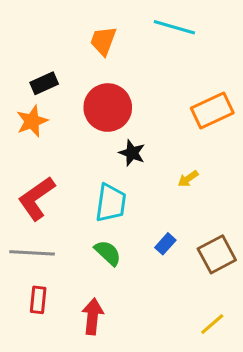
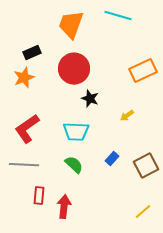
orange trapezoid: (103, 41) -> (71, 25), size x1.4
cyan trapezoid: (111, 203) -> (76, 132), turned 84
red rectangle: (38, 300) -> (39, 196), moved

